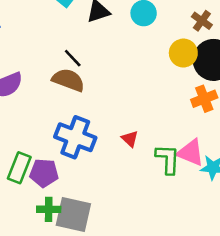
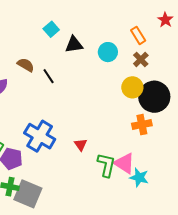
brown cross: (202, 21) -> (141, 59), moved
brown semicircle: (68, 80) -> (26, 65), moved, size x0.7

